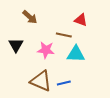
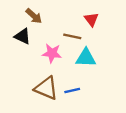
red triangle: (81, 20) -> (91, 19), turned 32
black triangle: (16, 45) -> (23, 36), moved, turned -35

